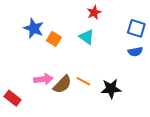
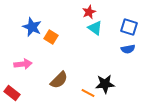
cyan triangle: (87, 37) -> (95, 28), moved
pink arrow: (43, 79) -> (23, 64), moved
orange line: (83, 81) -> (88, 93), moved

